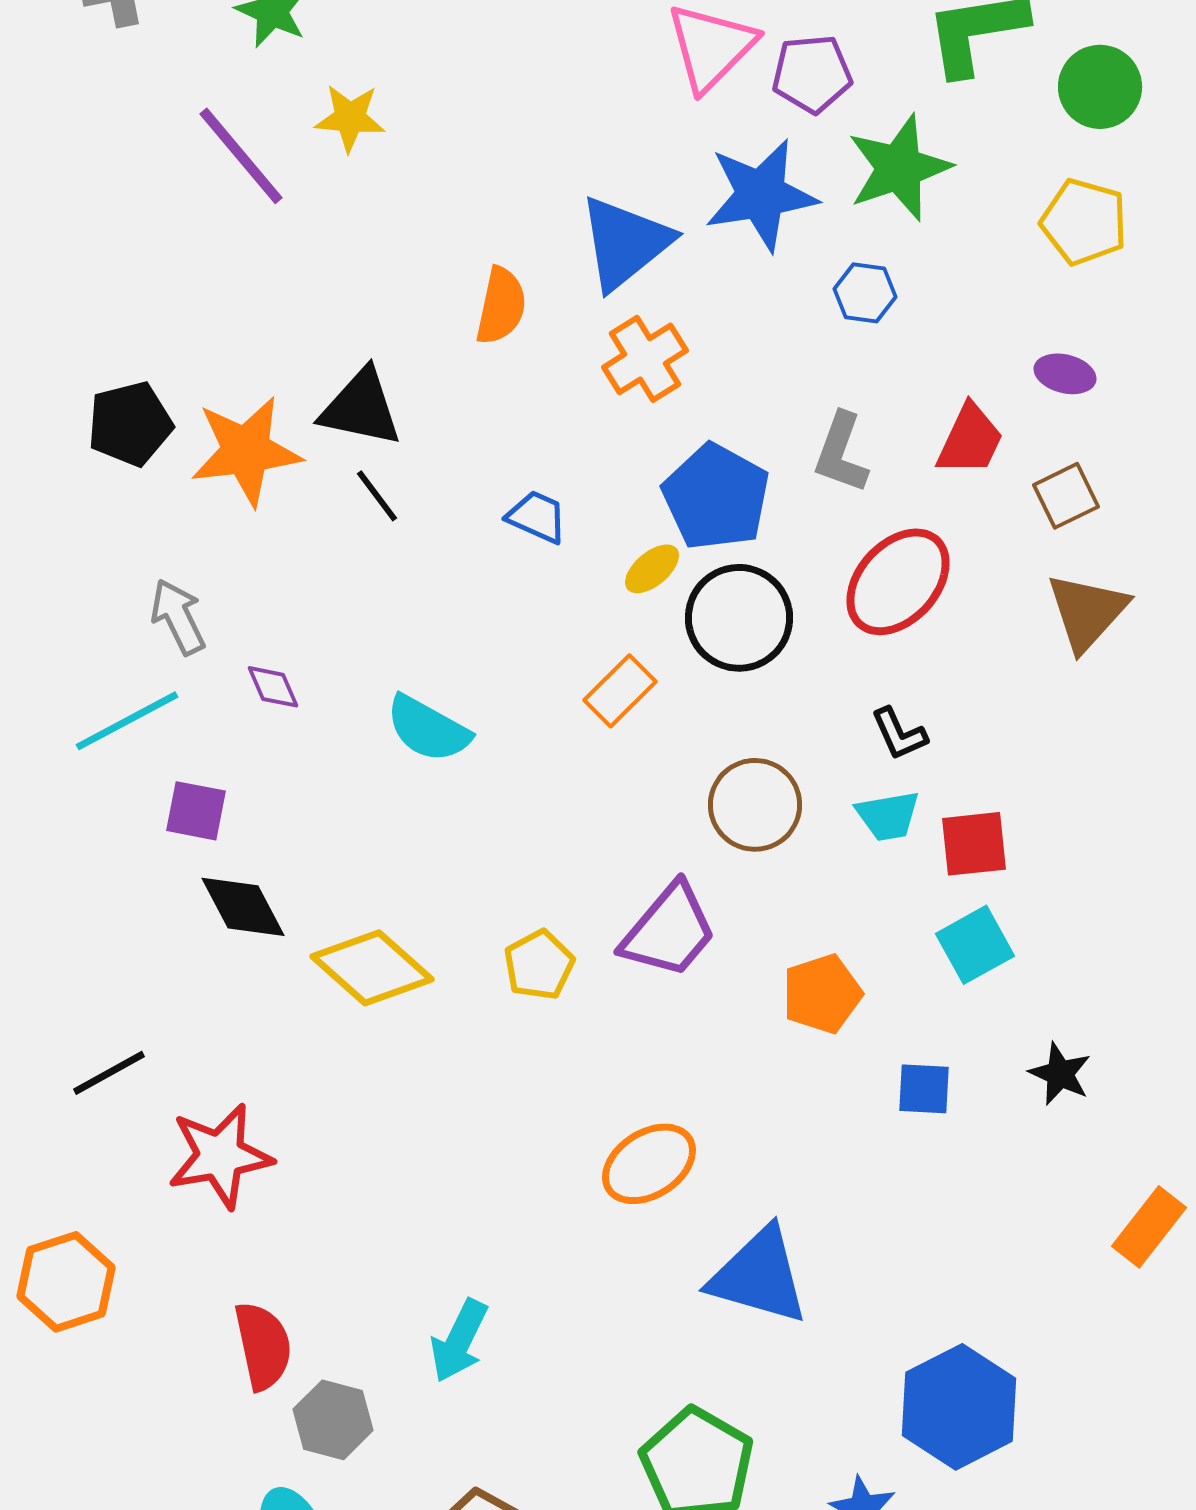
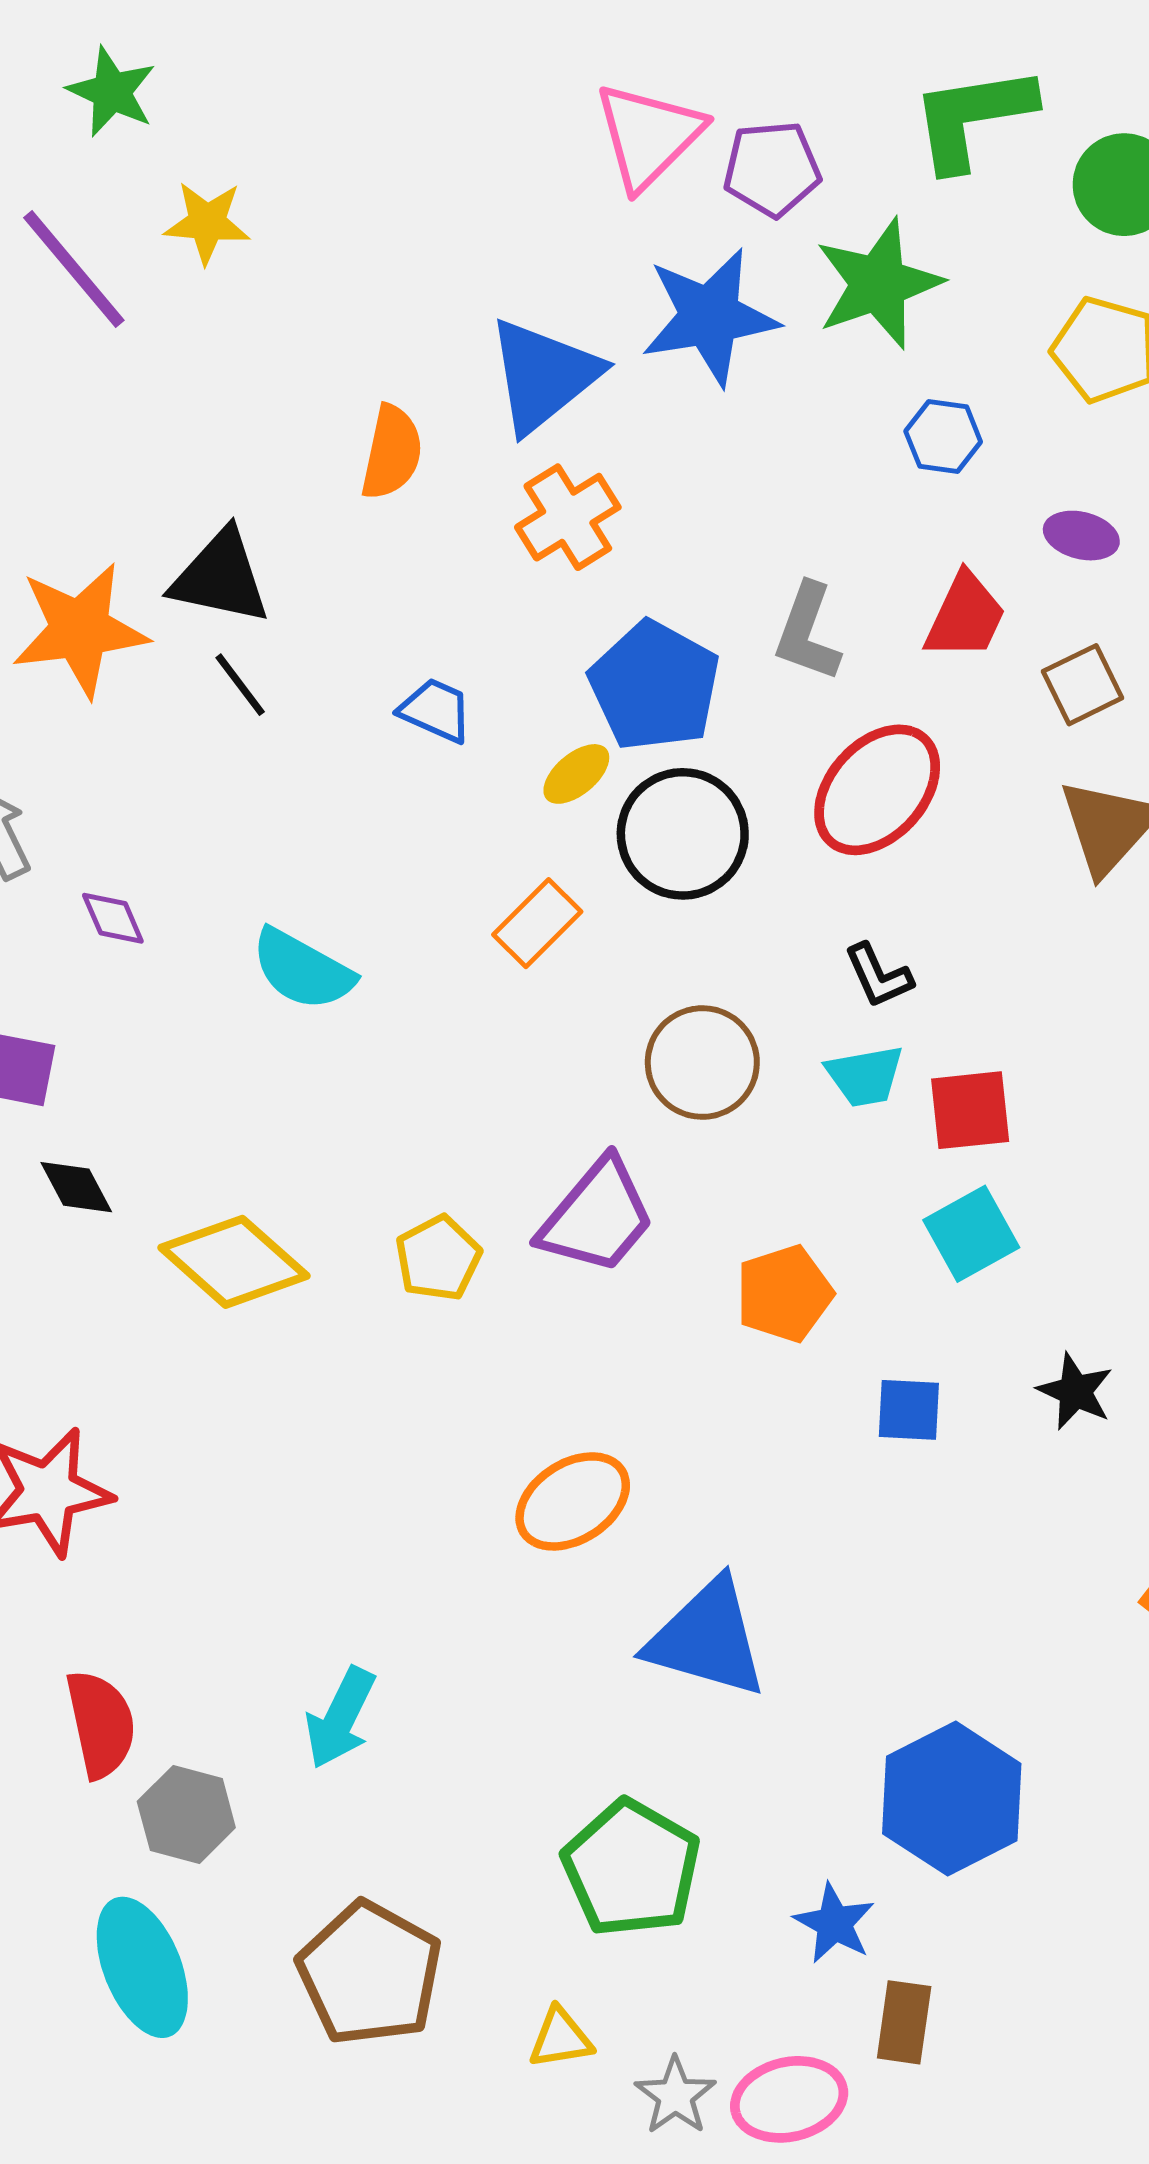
blue hexagon: (865, 293) -> (943, 436), moved
black diamond: (243, 907) -> (76, 1187), size x0.7

